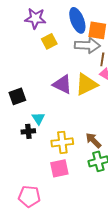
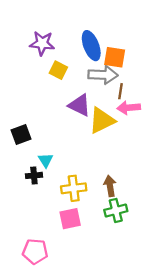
yellow square: (49, 41) -> (58, 70), turned -35
purple triangle: (62, 84) -> (80, 105), moved
brown arrow: (93, 140) -> (110, 186), turned 36

